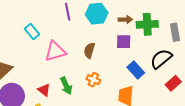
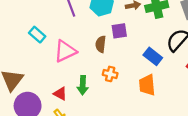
purple square: (124, 42) -> (119, 31), moved
green arrow: (66, 86) -> (83, 85), turned 36

